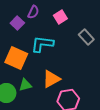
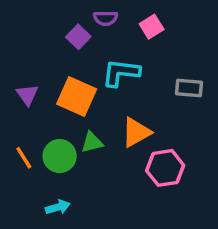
purple semicircle: (33, 12) -> (106, 18), turned 64
gray rectangle: (86, 37) -> (189, 88), moved, turned -42

